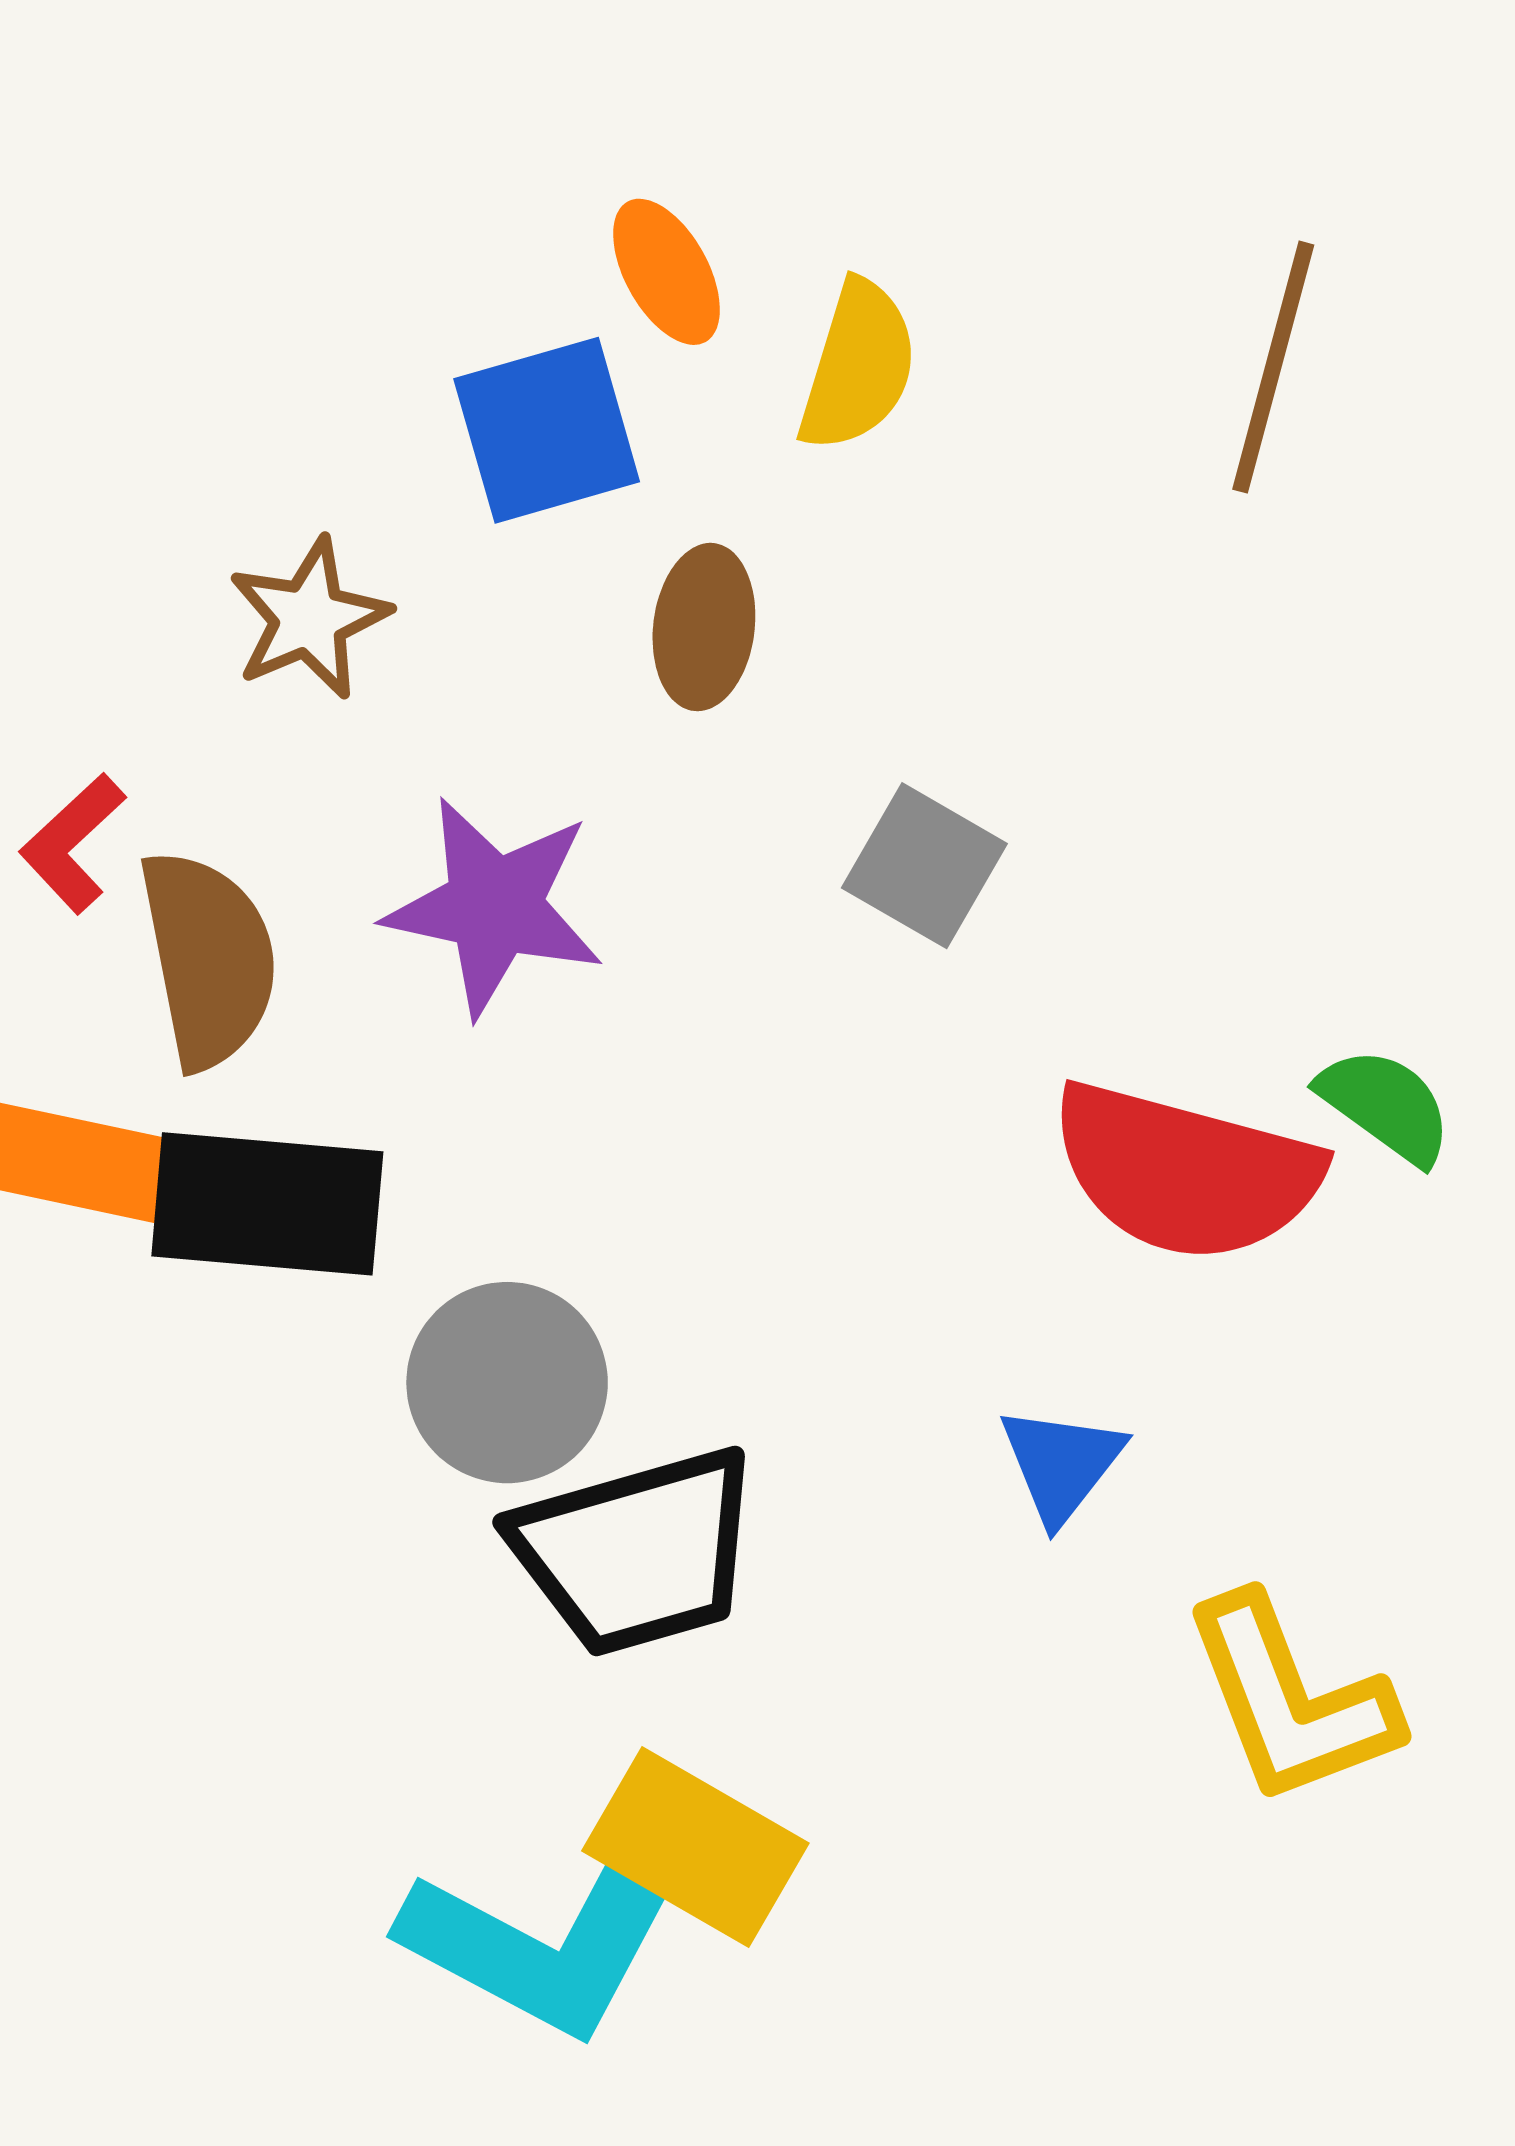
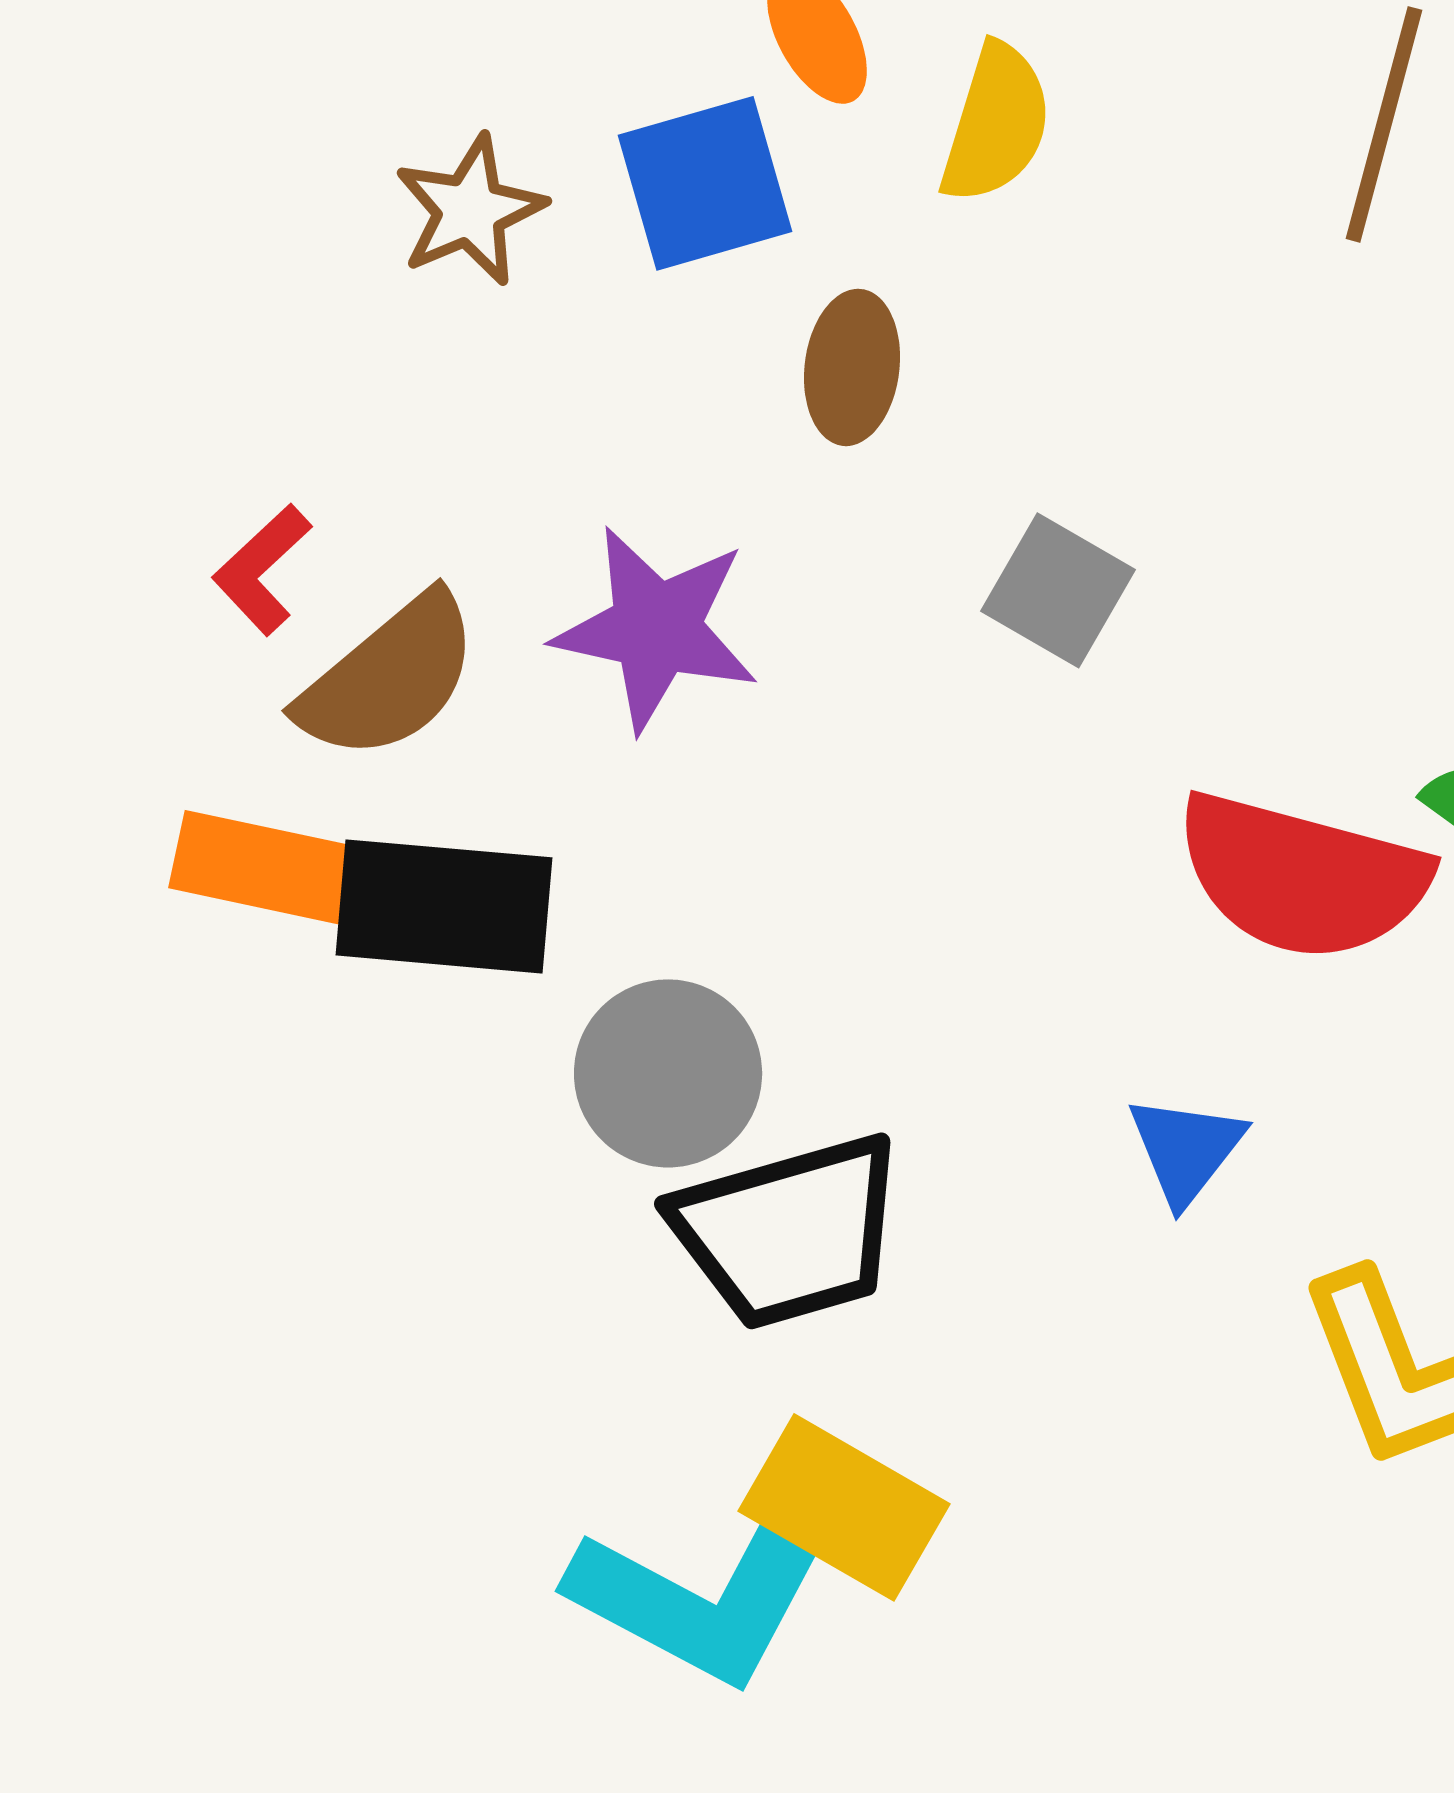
brown star: (309, 619) -> (470, 210), moved
brown semicircle: (208, 959) -> (389, 677), turned 61

